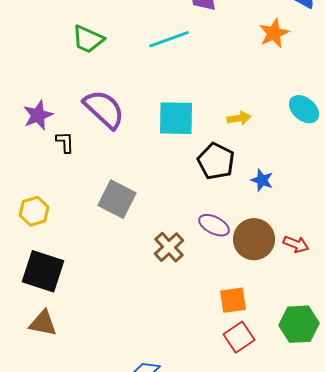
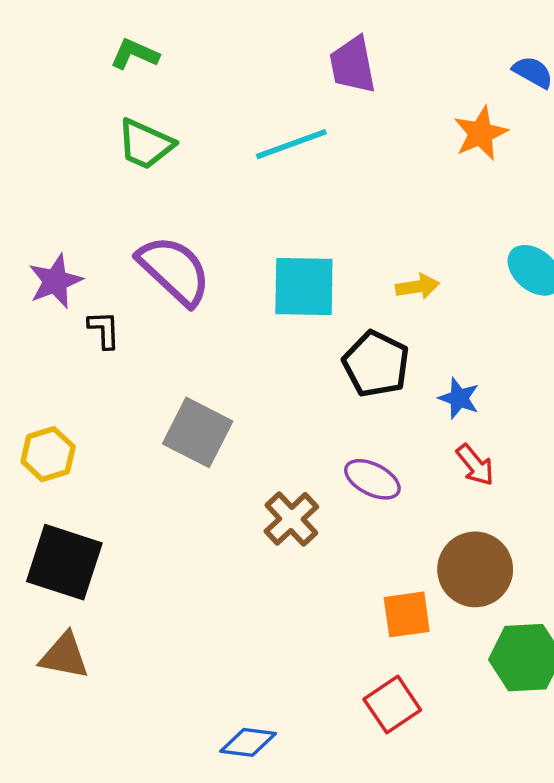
brown circle: (254, 239) -> (475, 569), moved
red arrow: (296, 244) -> (475, 465), moved, turned 30
red square: (239, 337) -> (392, 705), moved

